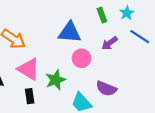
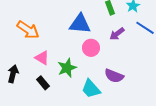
pink triangle: (29, 69) -> (42, 58), size x0.7
black rectangle: (30, 96) -> (43, 83), turned -32

